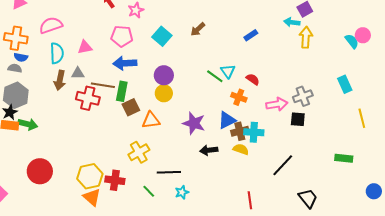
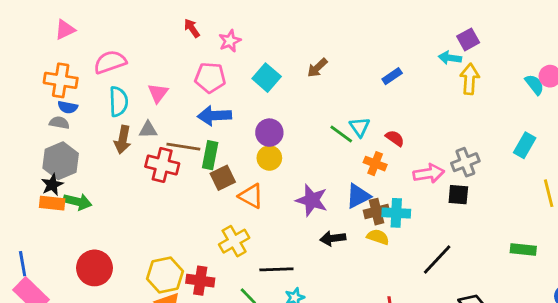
pink triangle: (85, 47) -> (158, 93), turned -42
cyan rectangle: (345, 84) -> (525, 145), turned 54
orange triangle: (151, 120) -> (251, 196), turned 36

